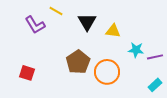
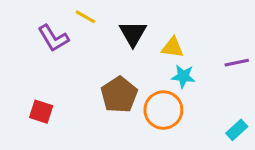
cyan star: (136, 50) -> (183, 76), moved
purple line: (155, 57) -> (237, 63), moved

